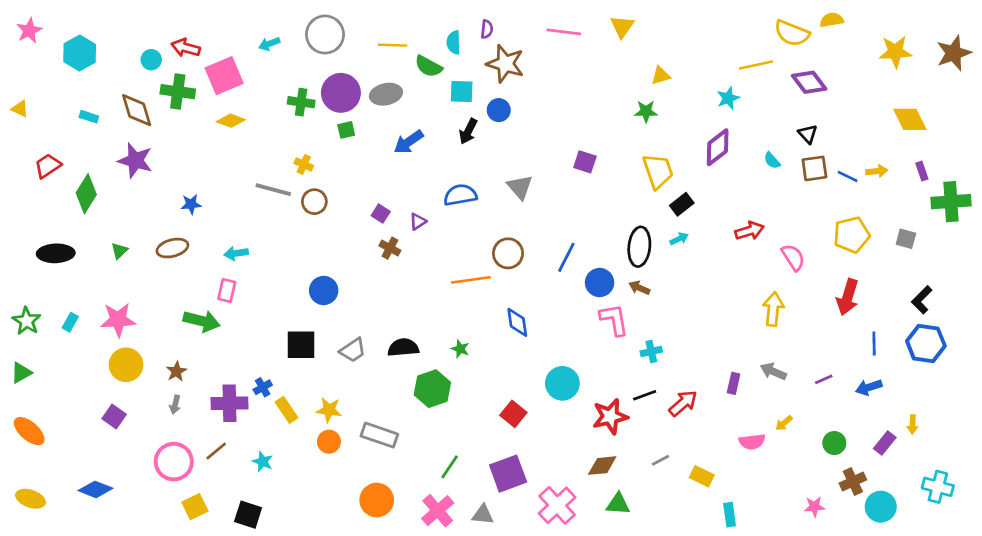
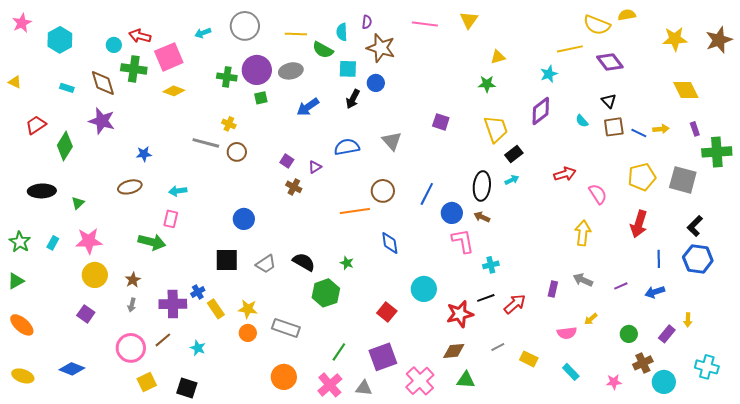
gray square: (906, 239) -> (683, 180), size x1.8
green triangle: (119, 251) -> (78, 203), moved
black semicircle: (403, 348) -> (304, 262), turned 35
cyan rectangle: (730, 515) -> (571, 372), moved, turned -36

